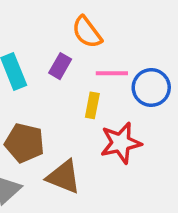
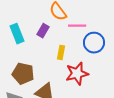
pink line: (112, 73) -> (77, 26), moved

